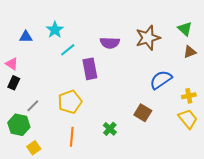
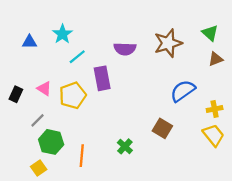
pink triangle: (12, 64) -> (44, 89), moved
yellow pentagon: (70, 102) -> (73, 95), moved
green hexagon: (19, 125) -> (51, 142), moved

